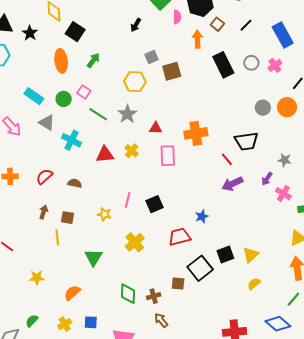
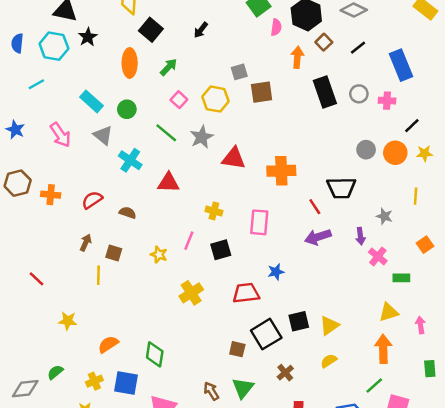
black arrow: (136, 25) -> (201, 30), moved
black star: (30, 33) -> (88, 37), moved
pink cross: (275, 65) -> (387, 101), turned 32
pink square: (84, 92) -> (179, 100), moved
red triangle: (156, 128) -> (234, 158), size x1.5
yellow cross: (132, 151) -> (214, 211), moved, turned -32
pink rectangle: (168, 156) -> (259, 222), moved
purple arrow: (267, 179) -> (360, 236), turned -48
green triangle: (93, 257) -> (243, 388), moved
green diamond: (128, 294) -> (155, 354), moved
brown cross: (154, 296) -> (285, 373), moved, turned -32
blue square: (91, 322) -> (126, 383), size x1.5

